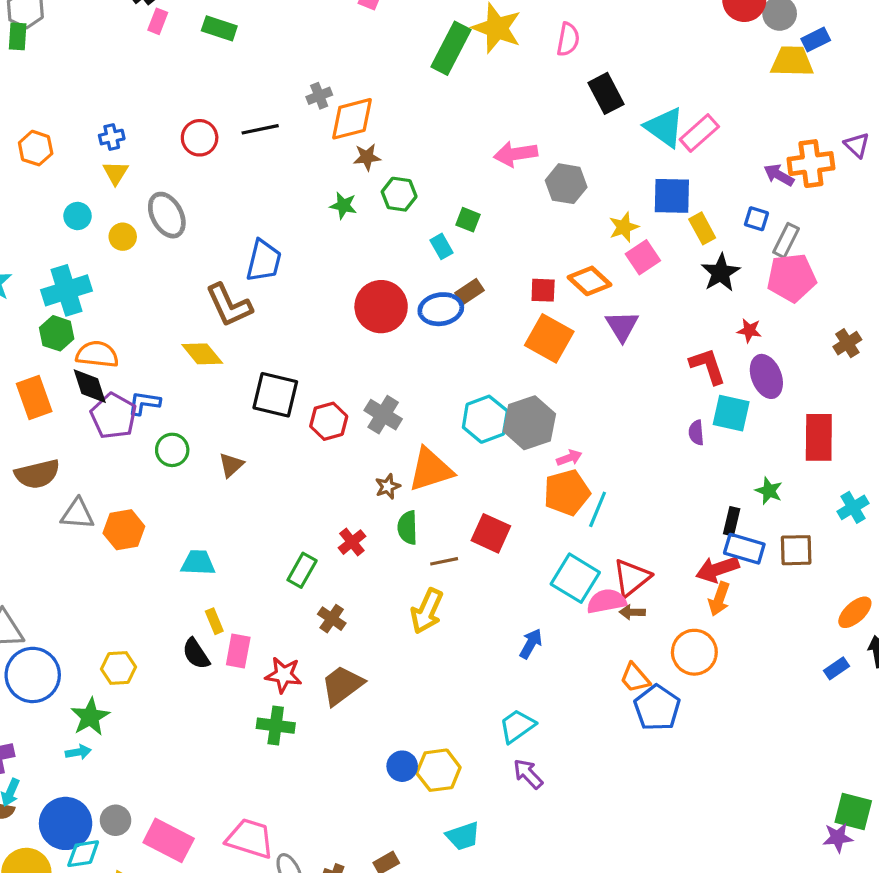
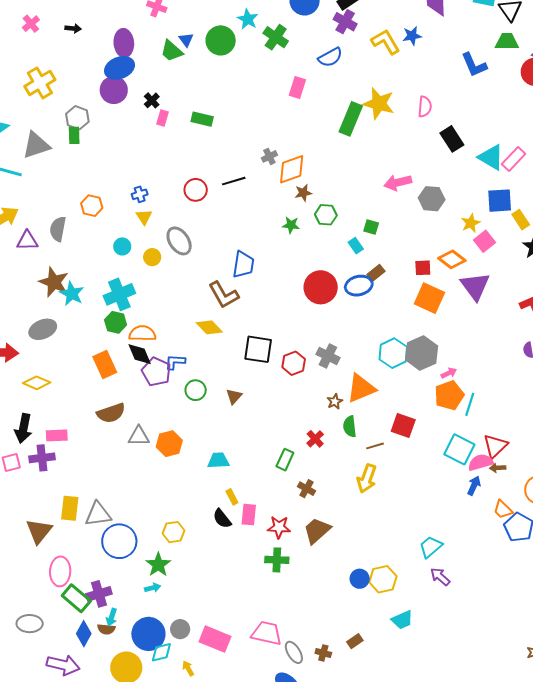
purple triangle: (622, 326) -> (475, 286), size x1.4
blue arrow: (531, 644) -> (474, 486), moved

